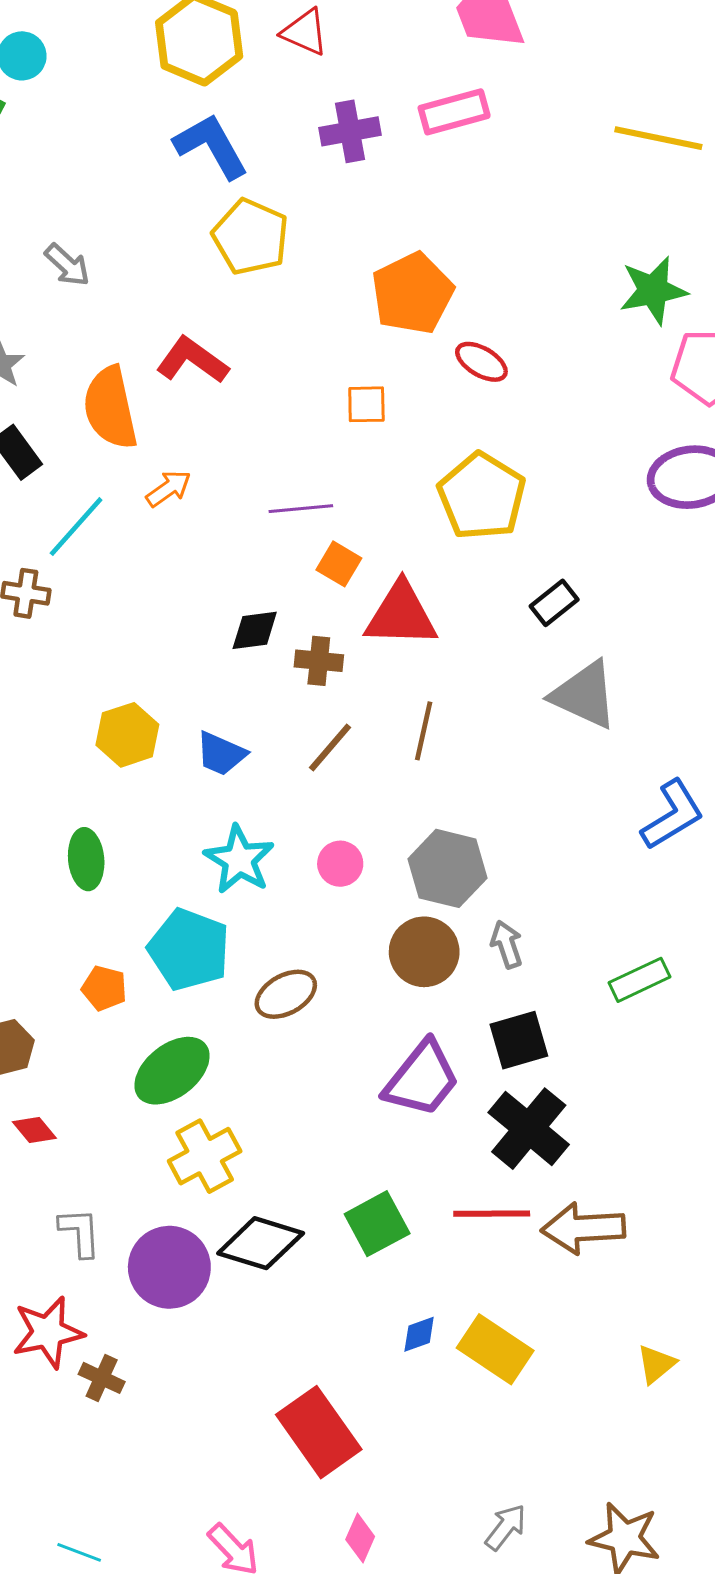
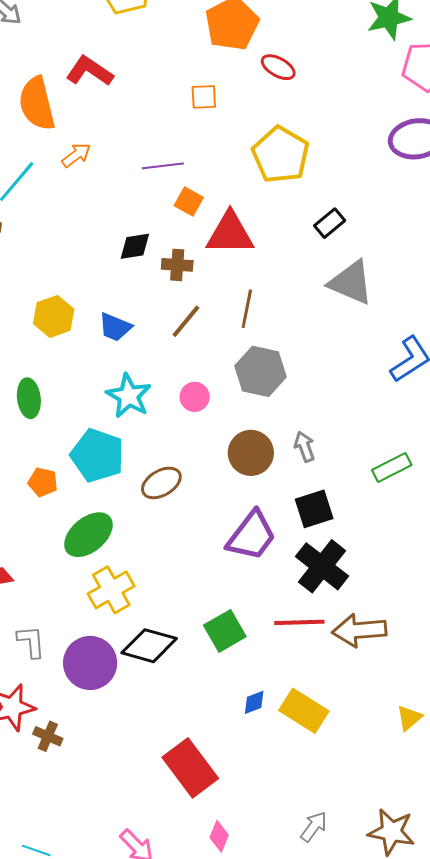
gray hexagon: (447, 868) -> (261, 371), moved

